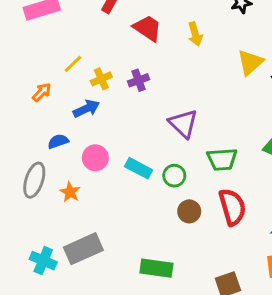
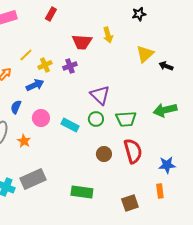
red trapezoid: (148, 28) -> (82, 42), moved, turned 150
blue semicircle: (58, 141) -> (16, 107), turned -48
green circle: (174, 176) -> (96, 119), moved

